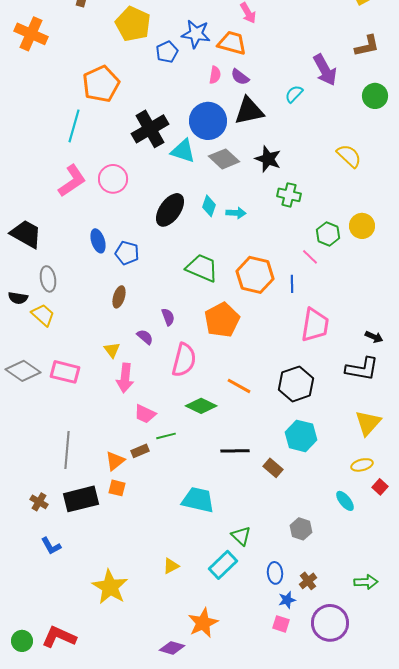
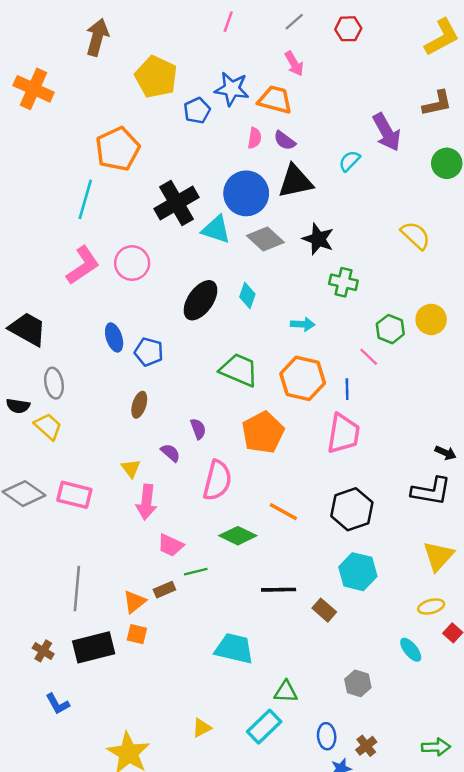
cyan arrow: (236, 213) -> (303, 324), moved
pink trapezoid: (315, 325) -> (343, 434), moved
green triangle: (241, 536) -> (286, 692), turned -40

